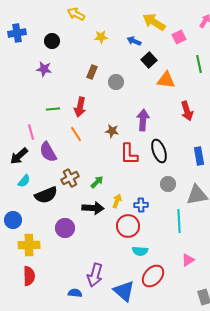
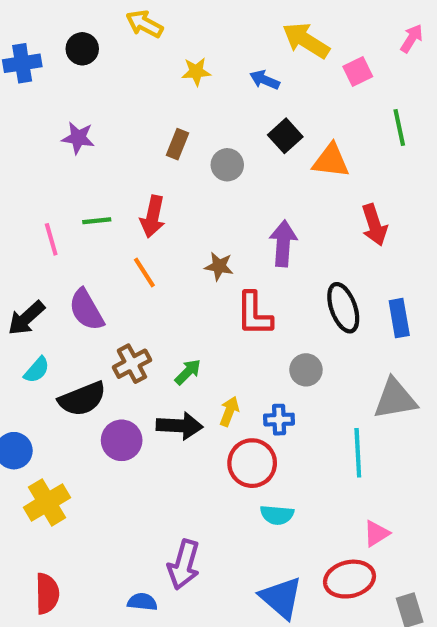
black circle: (52, 41) -> (82, 49), moved
black square: (149, 60) -> (285, 136), moved
pink line: (31, 132) -> (51, 239), moved
black ellipse: (159, 151) -> (343, 308), moved
gray circle: (168, 184) -> (306, 370), moved
purple circle: (65, 228) -> (122, 440), moved
yellow cross: (29, 245) -> (47, 502), turned -30
red semicircle: (29, 276) -> (47, 594), moved
red ellipse: (153, 276) -> (349, 579), moved, turned 35
blue triangle: (124, 291) -> (281, 598), moved

